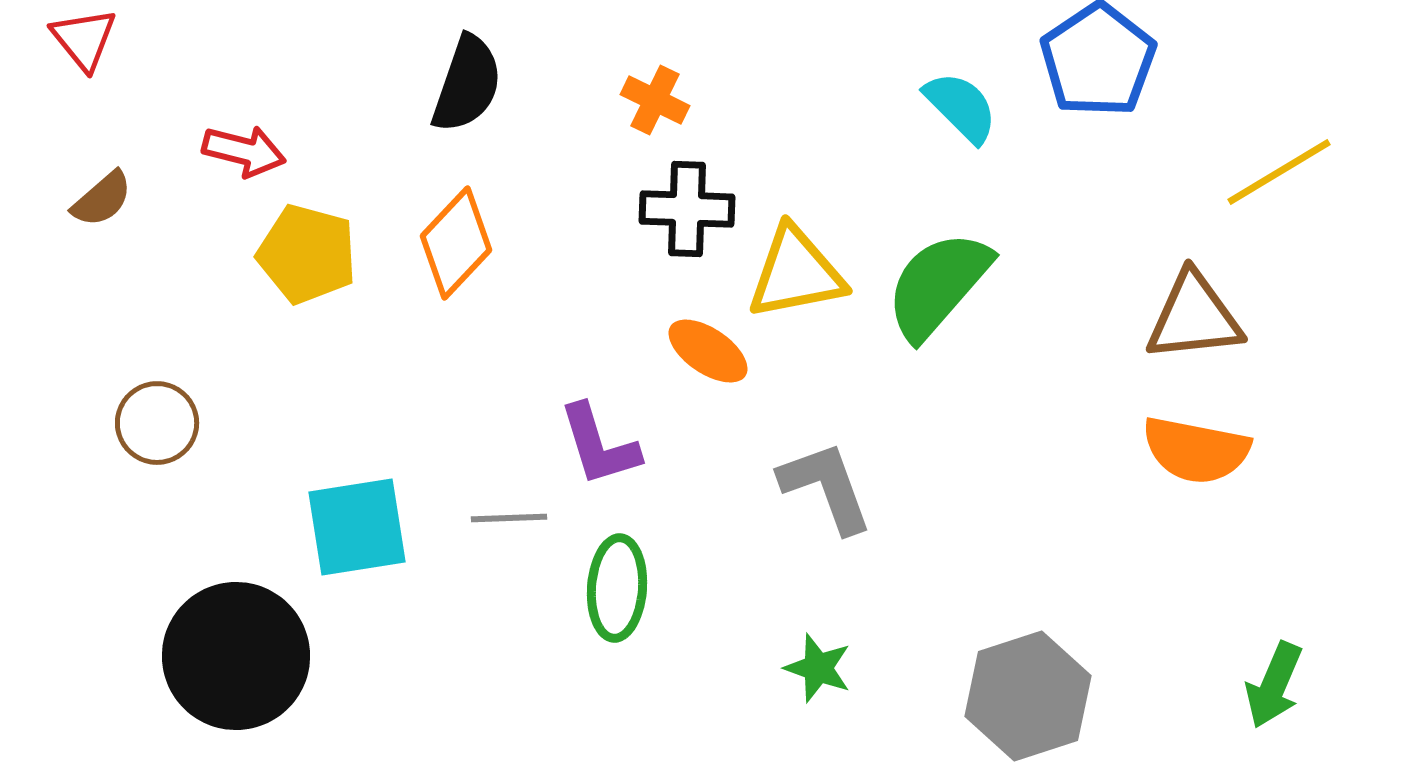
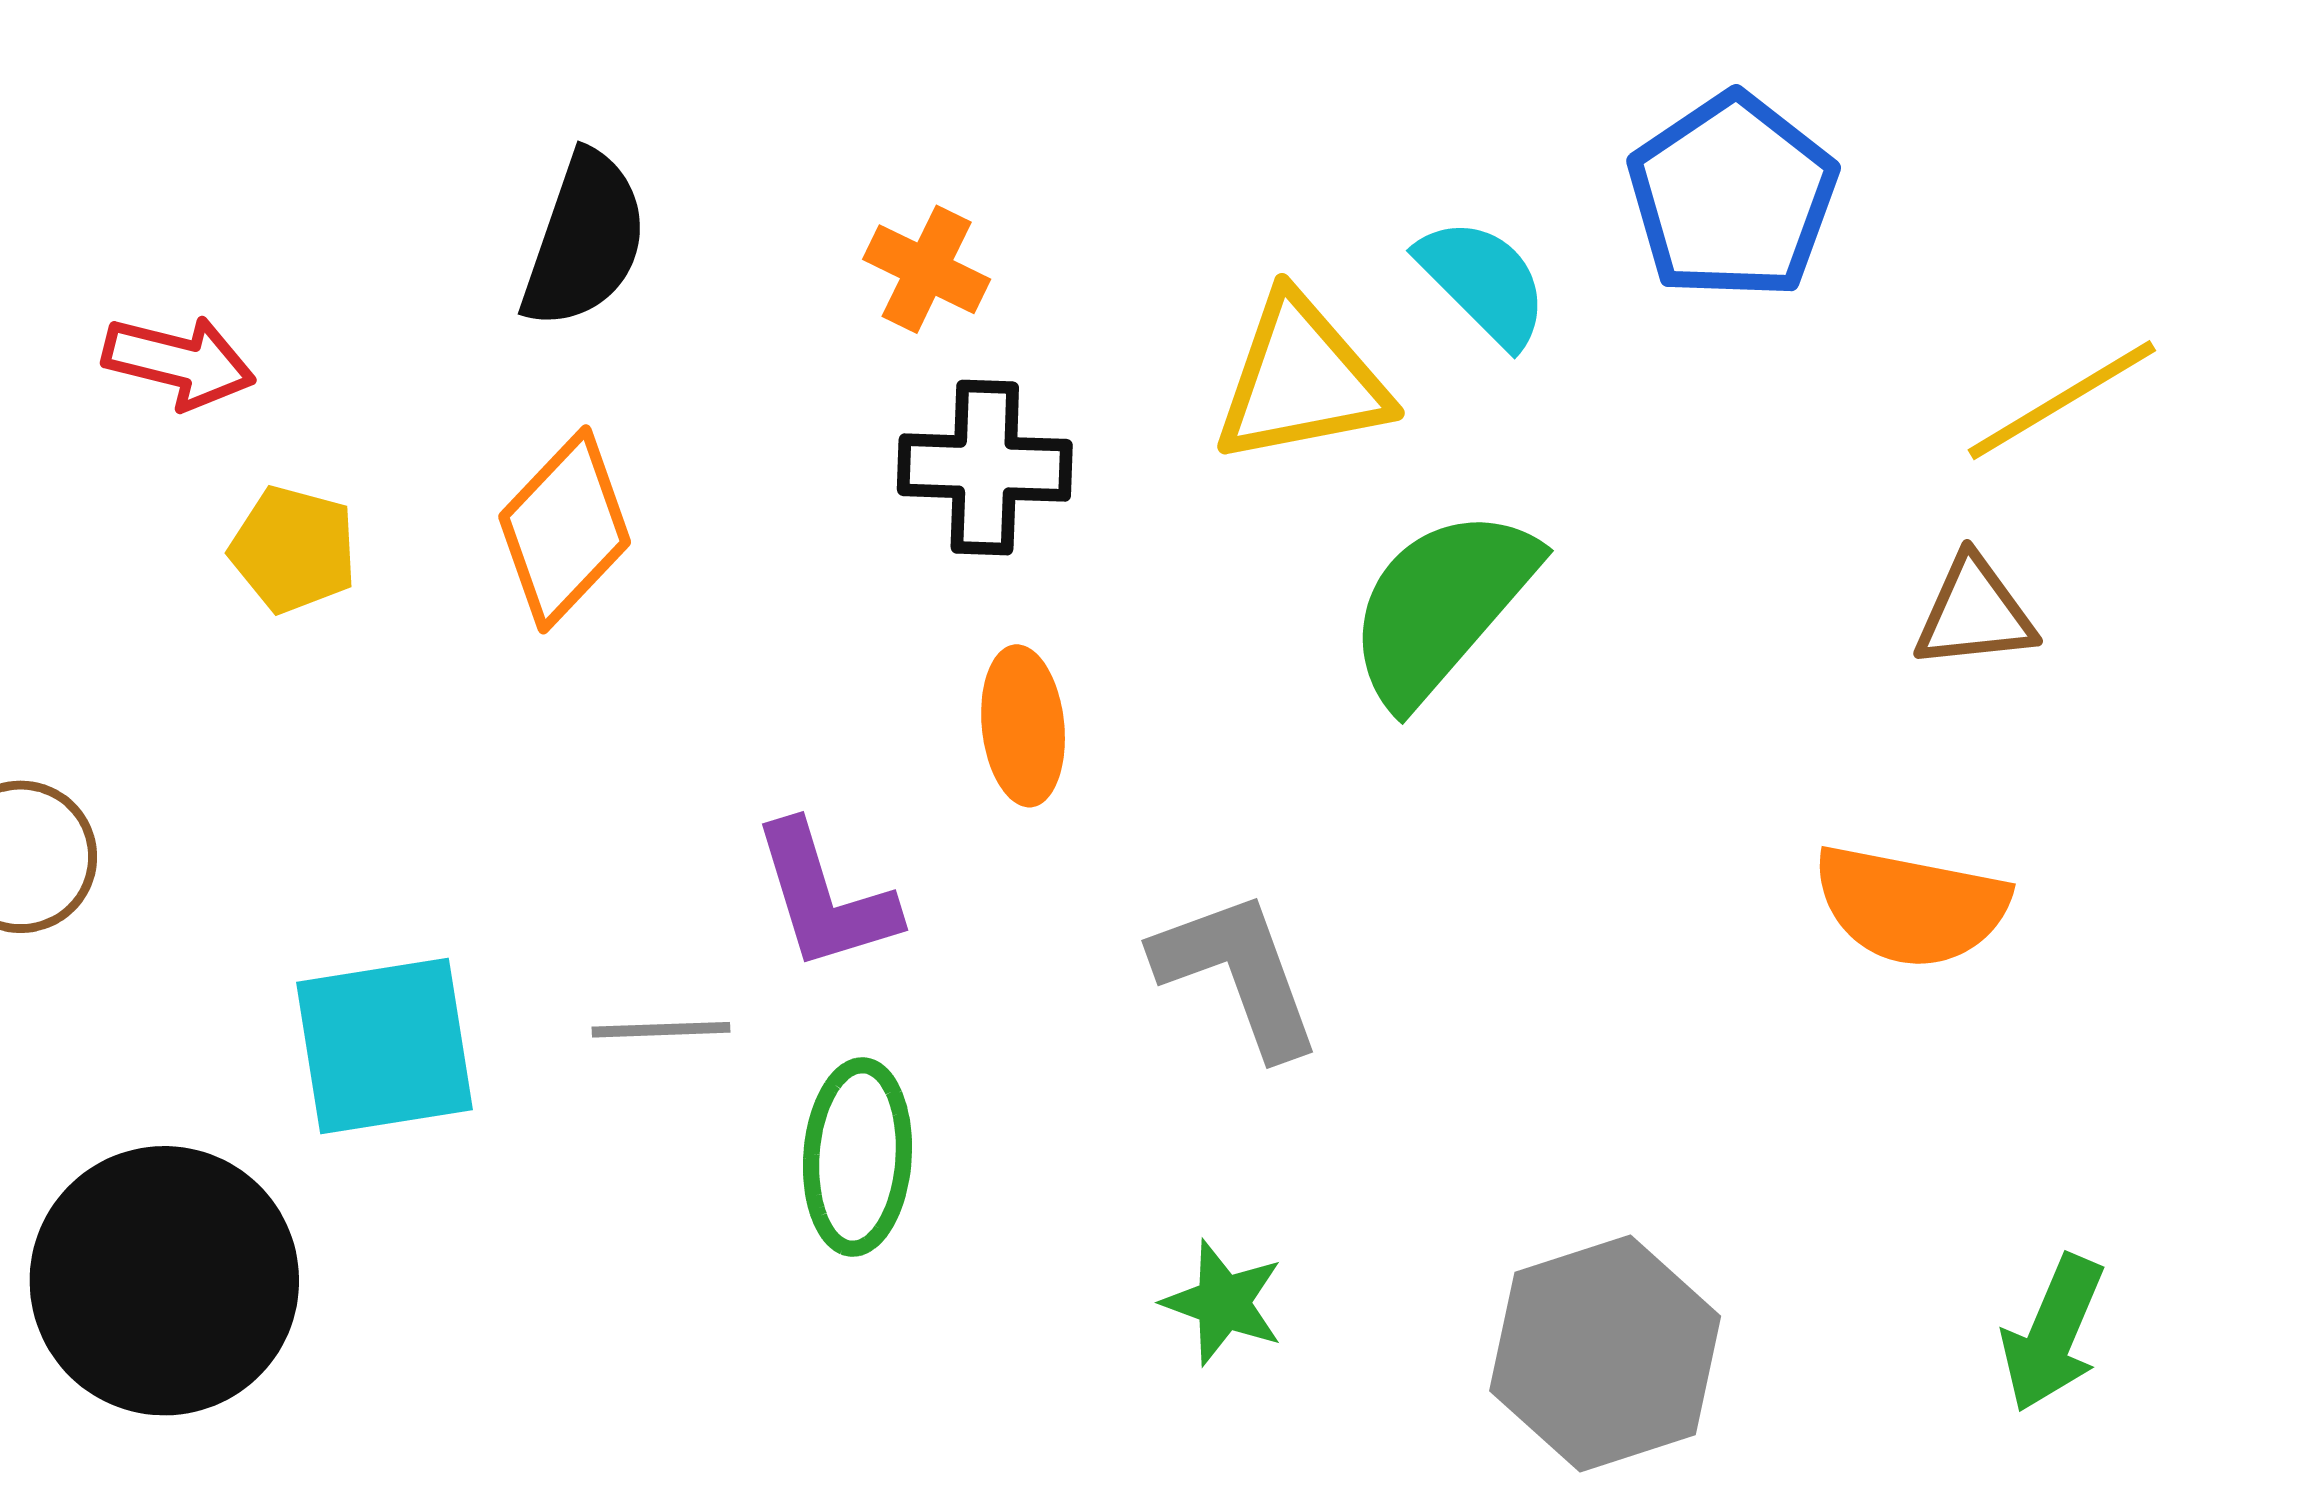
yellow pentagon: (307, 254) -> (294, 549), size x0.7
yellow triangle: (796, 273) -> (1301, 380), moved
brown triangle: (1194, 317) -> (1974, 613), moved, size x0.7
orange ellipse: (708, 351) -> (1023, 726), turned 50

